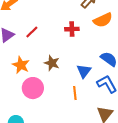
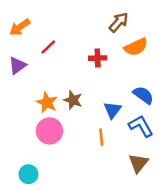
red line: (32, 32) -> (48, 47), moved
orange star: (21, 65) -> (47, 103), moved

